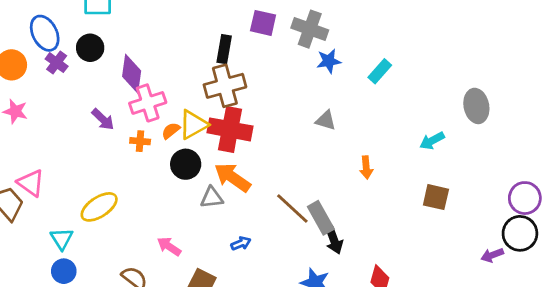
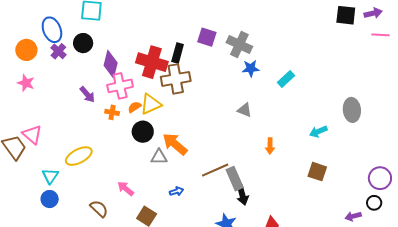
red cross: (230, 129) -> (152, 62), moved
brown line: (292, 209) -> (215, 170), turned -72
black circle: (520, 233) -> (374, 203), size x0.6

